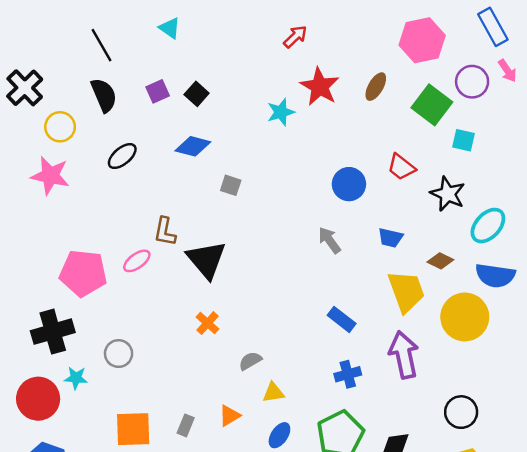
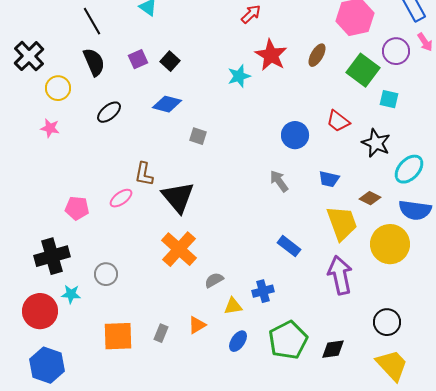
pink star: (50, 176) -> (50, 128), size x0.6
pink pentagon: (83, 273) -> (77, 208), size x0.6
orange cross: (208, 323) -> (179, 249), size x1.8
blue cross: (348, 374) -> (263, 291), moved

